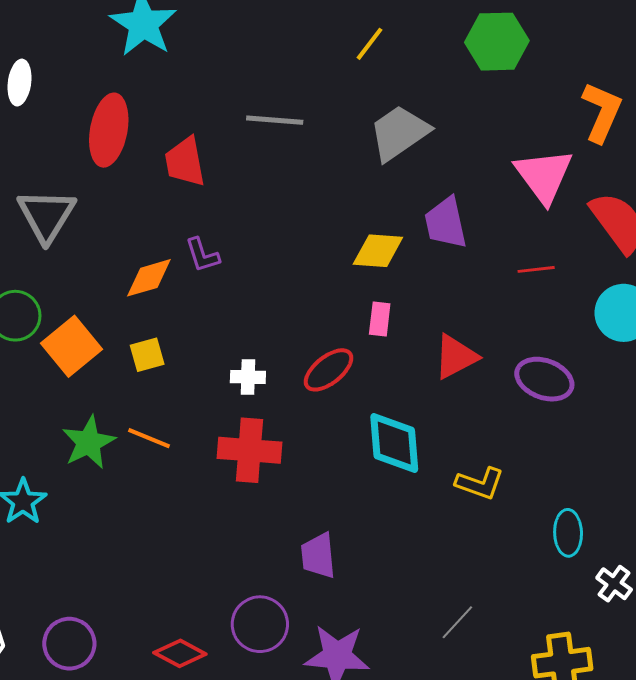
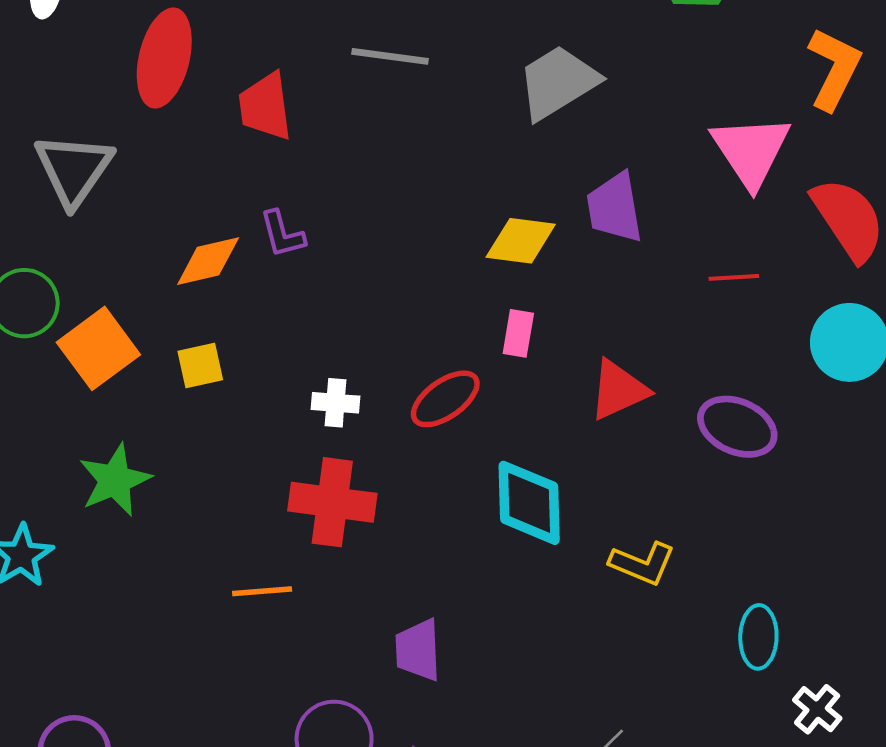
orange line: (149, 438) -> (262, 591), moved, turned -30

